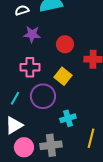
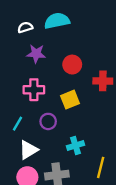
yellow square: (63, 76) -> (70, 100), turned 30
purple circle: (43, 96) -> (48, 121), size x0.6
white triangle: (14, 125) -> (28, 150), moved

